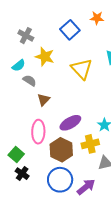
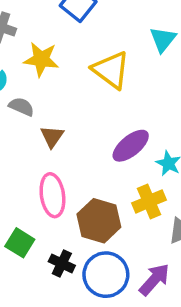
purple ellipse: (70, 123) -> (131, 146), moved
black cross: (22, 174) -> (62, 263), moved

